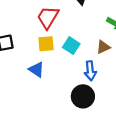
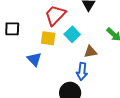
cyan square: (71, 46) -> (72, 34), moved
brown triangle: (103, 47) -> (90, 52), moved

